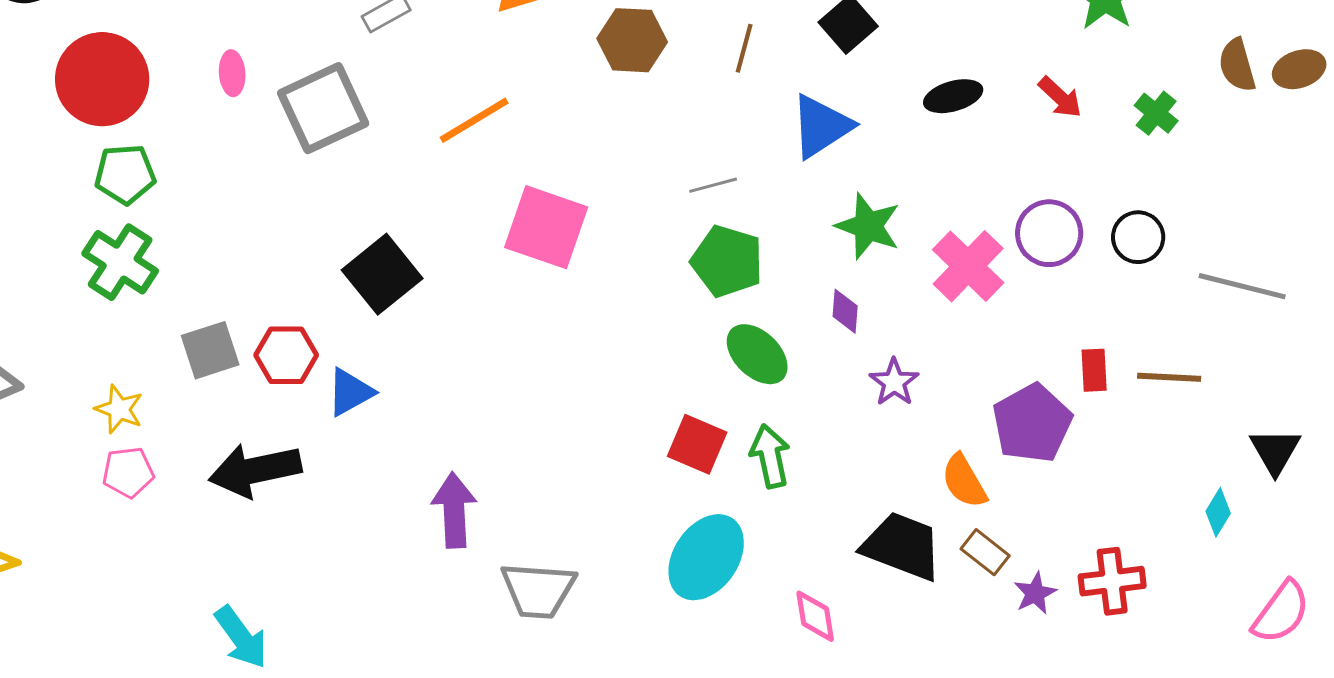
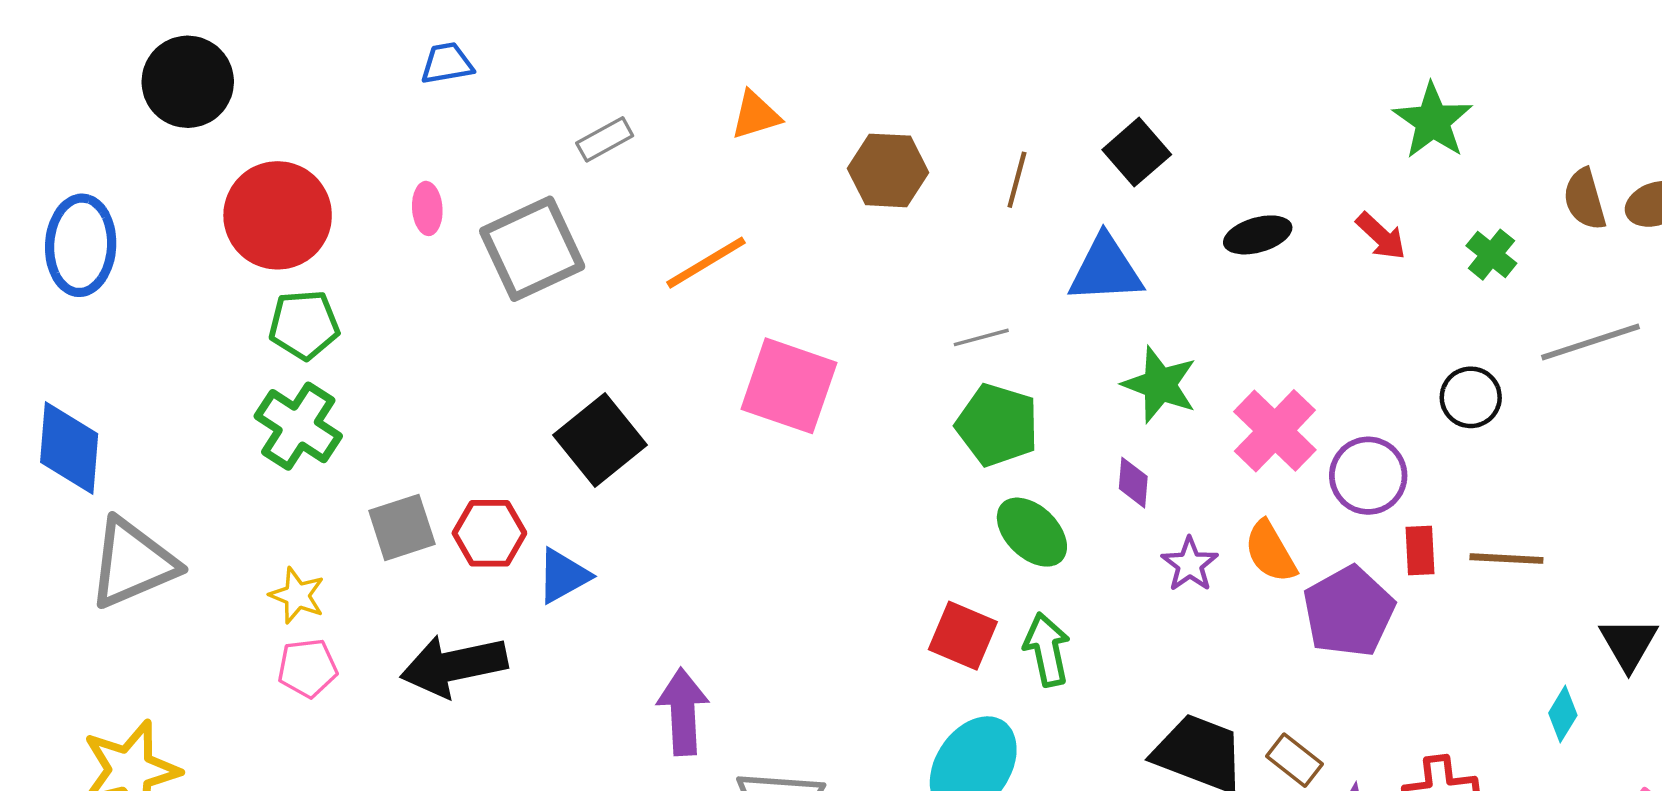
blue triangle: (821, 126) -> (1106, 269), turned 30
purple circle: (1049, 233) -> (1368, 476), moved
gray line: (1242, 286) -> (1591, 342), moved, turned -32
orange semicircle: (964, 481) -> (1270, 552), moved

